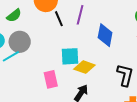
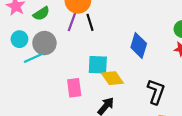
purple line: (80, 15) -> (72, 21), moved
yellow diamond: (84, 67) -> (112, 78), turned 30

